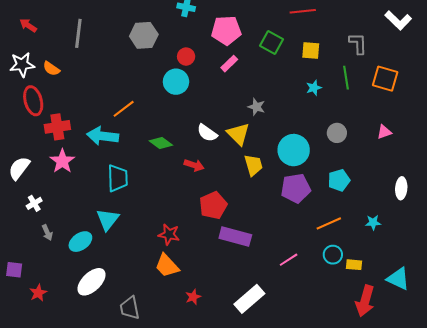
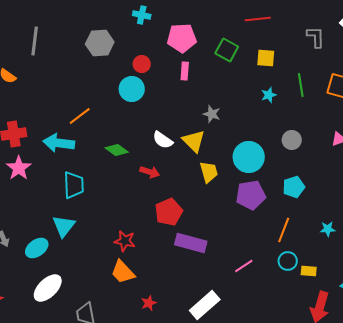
gray L-shape: (358, 43) -> (316, 37), moved
pink rectangle: (229, 64) -> (185, 71), turned -42
orange line: (329, 223) -> (284, 230), turned -45

